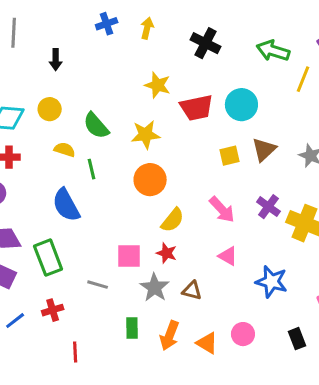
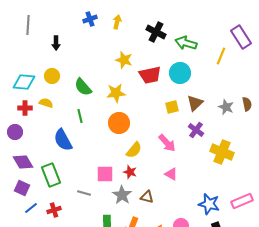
green arrow: (273, 51) -> (186, 43), moved
yellow semicircle: (65, 150) -> (46, 103), moved
purple cross: (268, 207) -> (196, 130), moved
blue star: (271, 282) -> (209, 204), moved
blue line: (15, 321) -> (31, 208), moved

